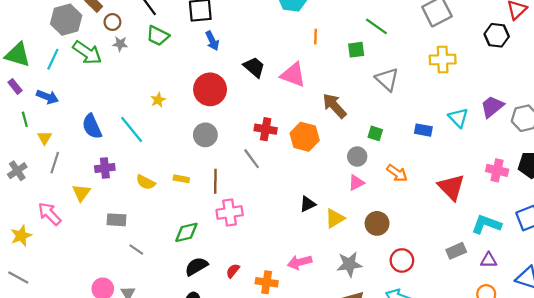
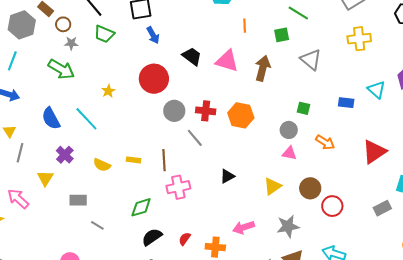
green arrow: (87, 53) -> (61, 69), moved
brown arrow: (334, 106) -> (263, 68), moved, turned 60
gray circle: (205, 135) -> (174, 111), moved
purple cross: (105, 168) -> (65, 155), turned -36
pink triangle: (356, 183) -> (289, 153), turned 42
red triangle: (451, 187) -> (374, 152), turned 44
black triangle: (308, 204) -> (227, 176), moved
red circle: (402, 260) -> (332, 206), moved

